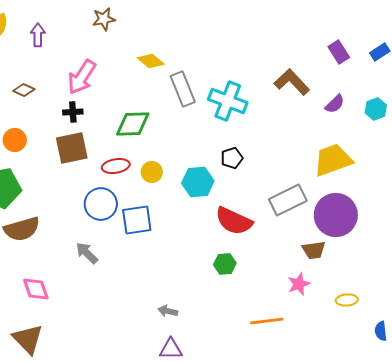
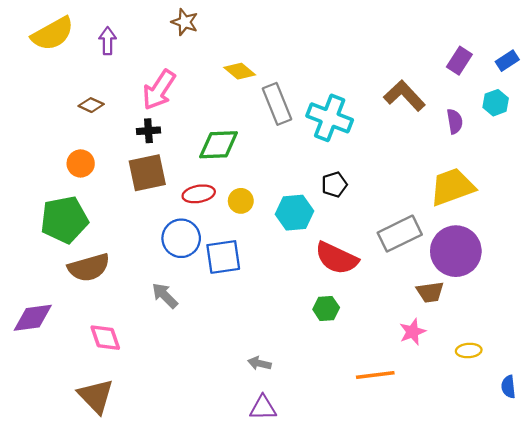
brown star: (104, 19) -> (185, 22), turned 30
purple rectangle: (339, 52) -> (459, 61), turned 65
purple semicircle: (335, 104) -> (455, 121), turned -55
cyan hexagon: (376, 109) -> (496, 103), moved

